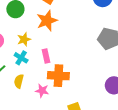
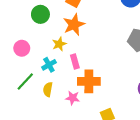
yellow star: (24, 39) -> (59, 44), moved
cyan cross: (21, 58) -> (49, 65), turned 32

